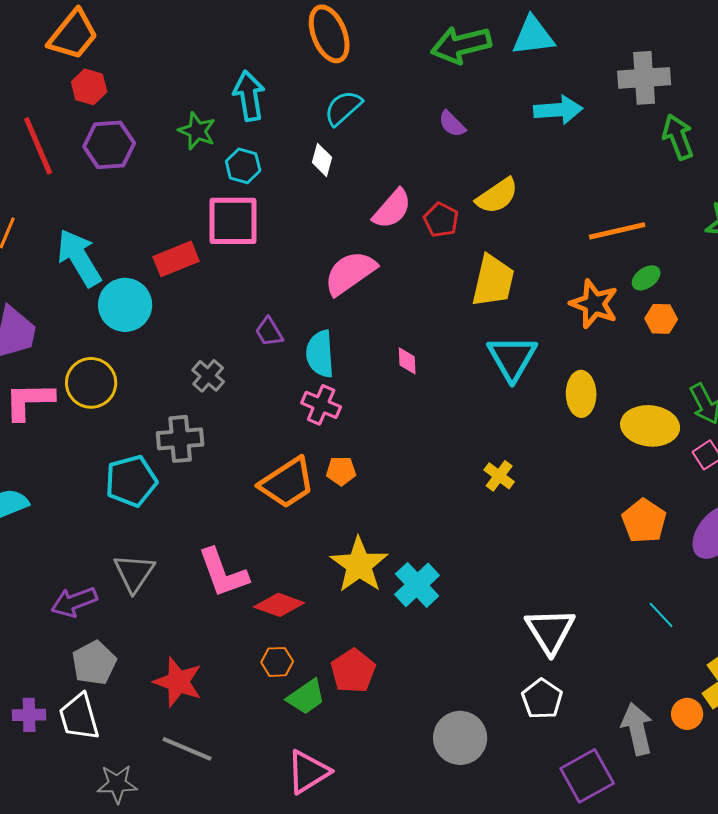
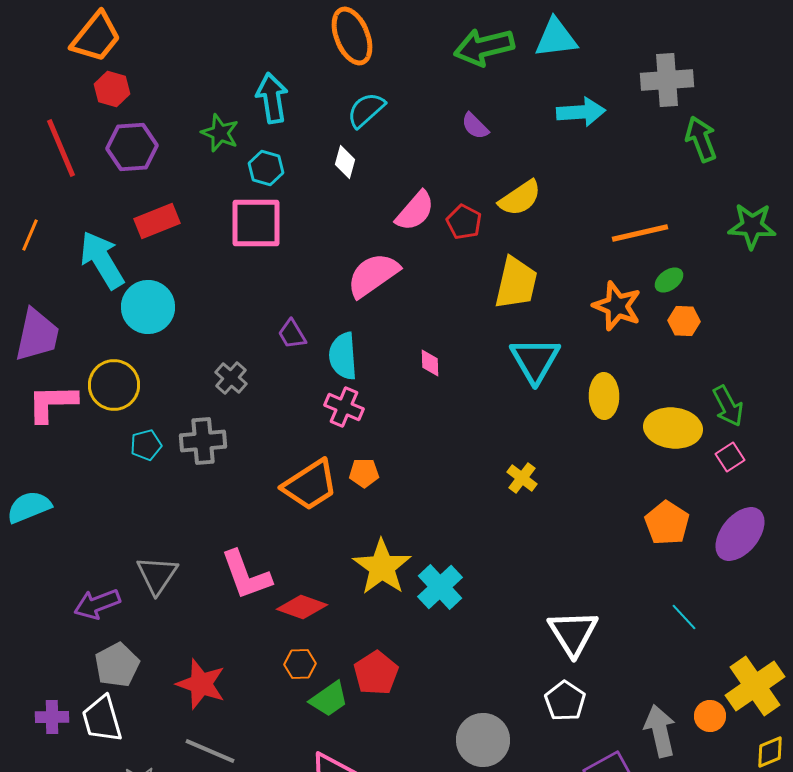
red rectangle: (176, 259) -> (157, 221), moved
cyan pentagon: (131, 481) -> (146, 445), moved, size x0.6

